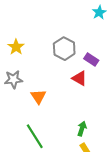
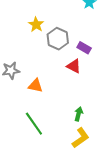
yellow star: (16, 47) -> (36, 24), moved
orange triangle: (38, 97) -> (35, 86), turned -42

